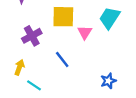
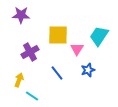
blue star: (108, 81) -> (88, 70), moved

